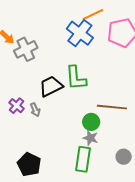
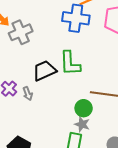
blue cross: (80, 33) -> (76, 18), turned -32

